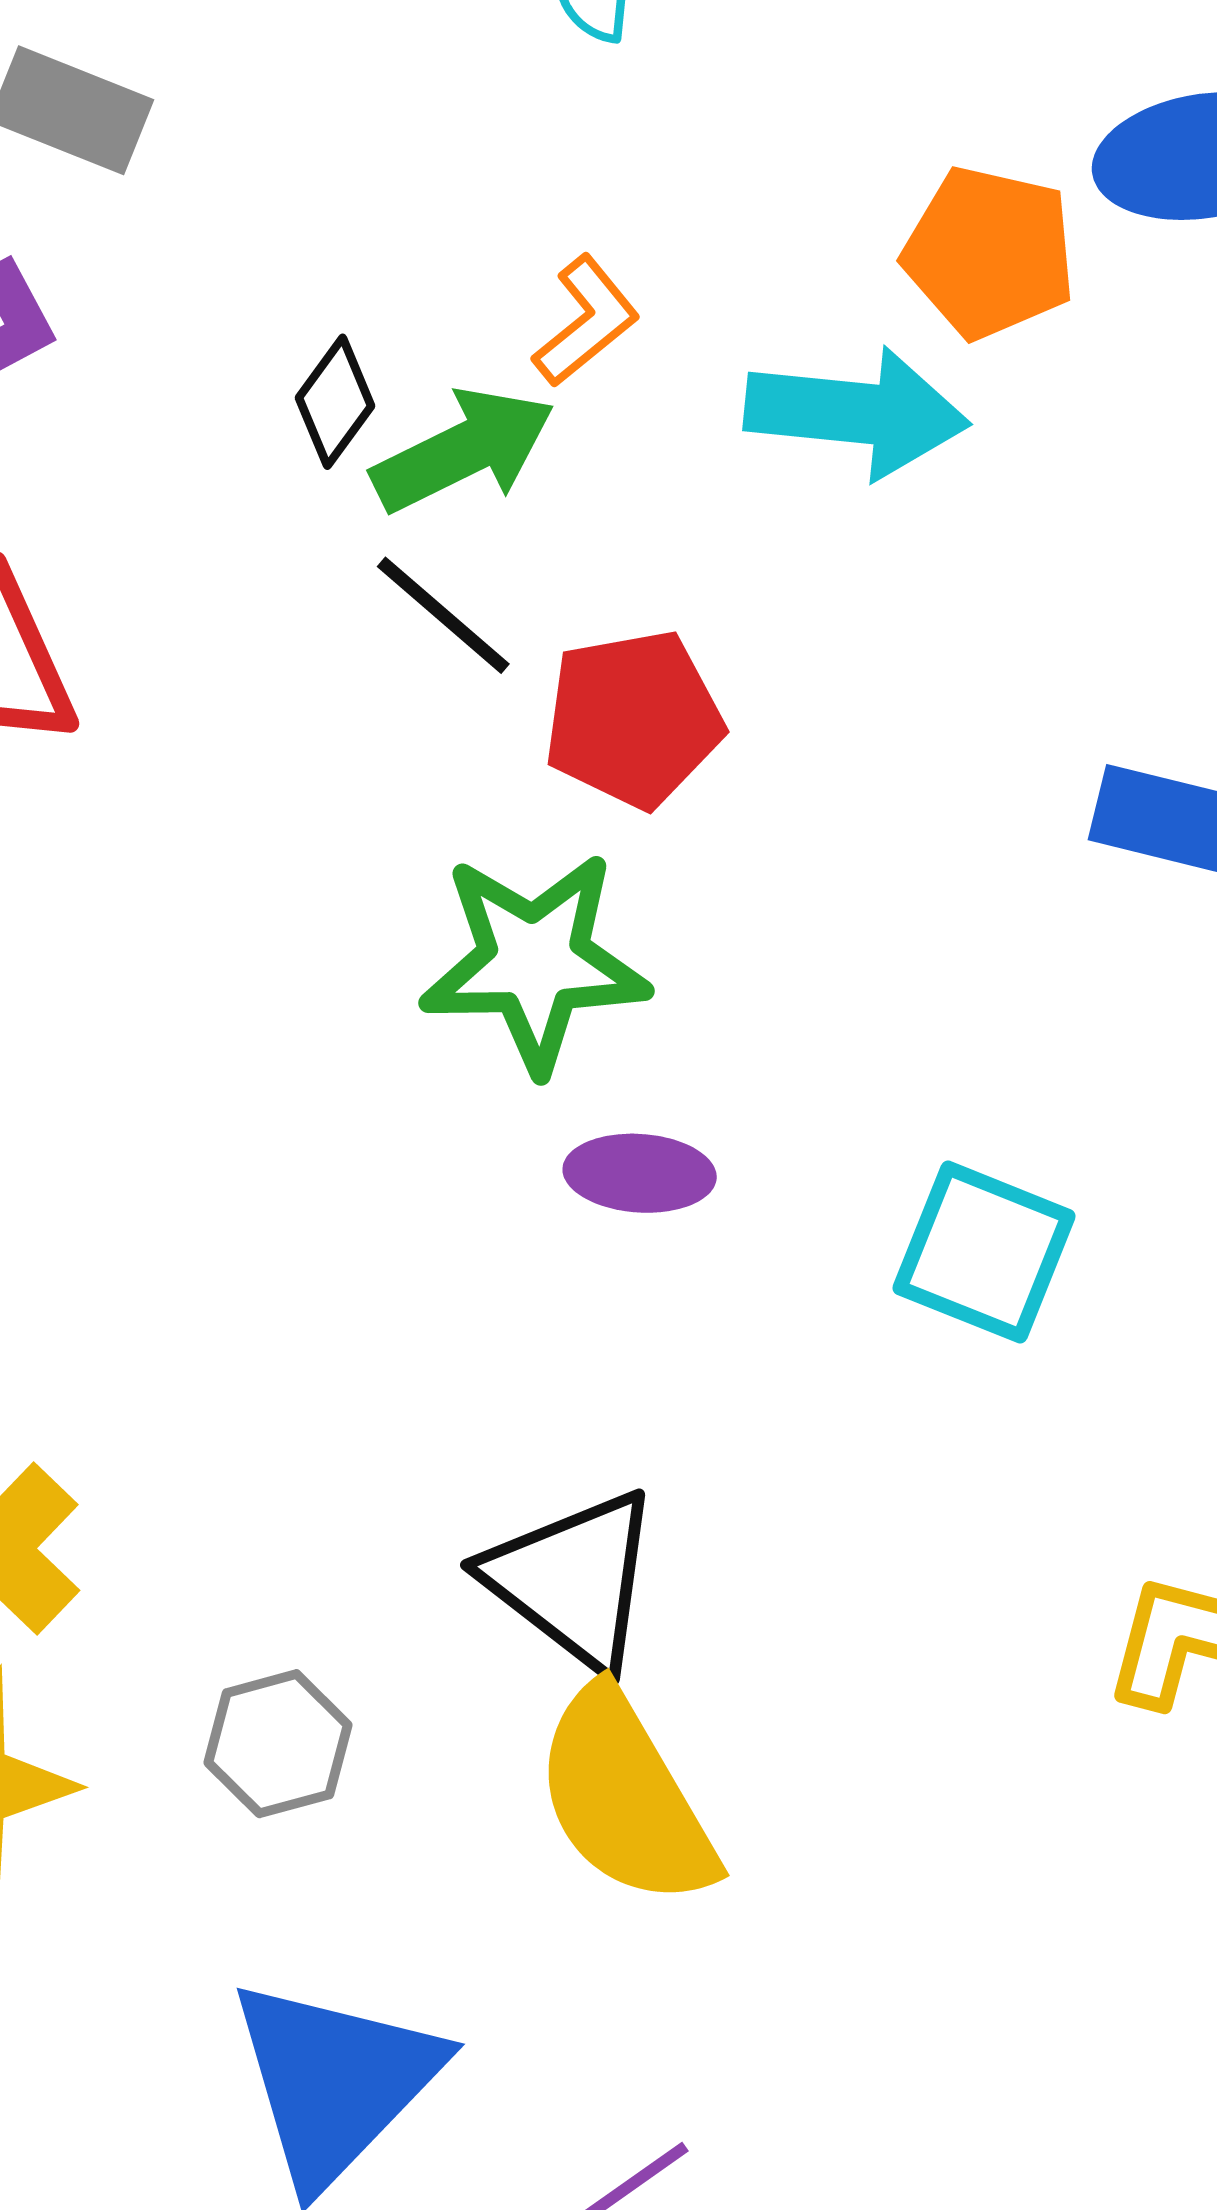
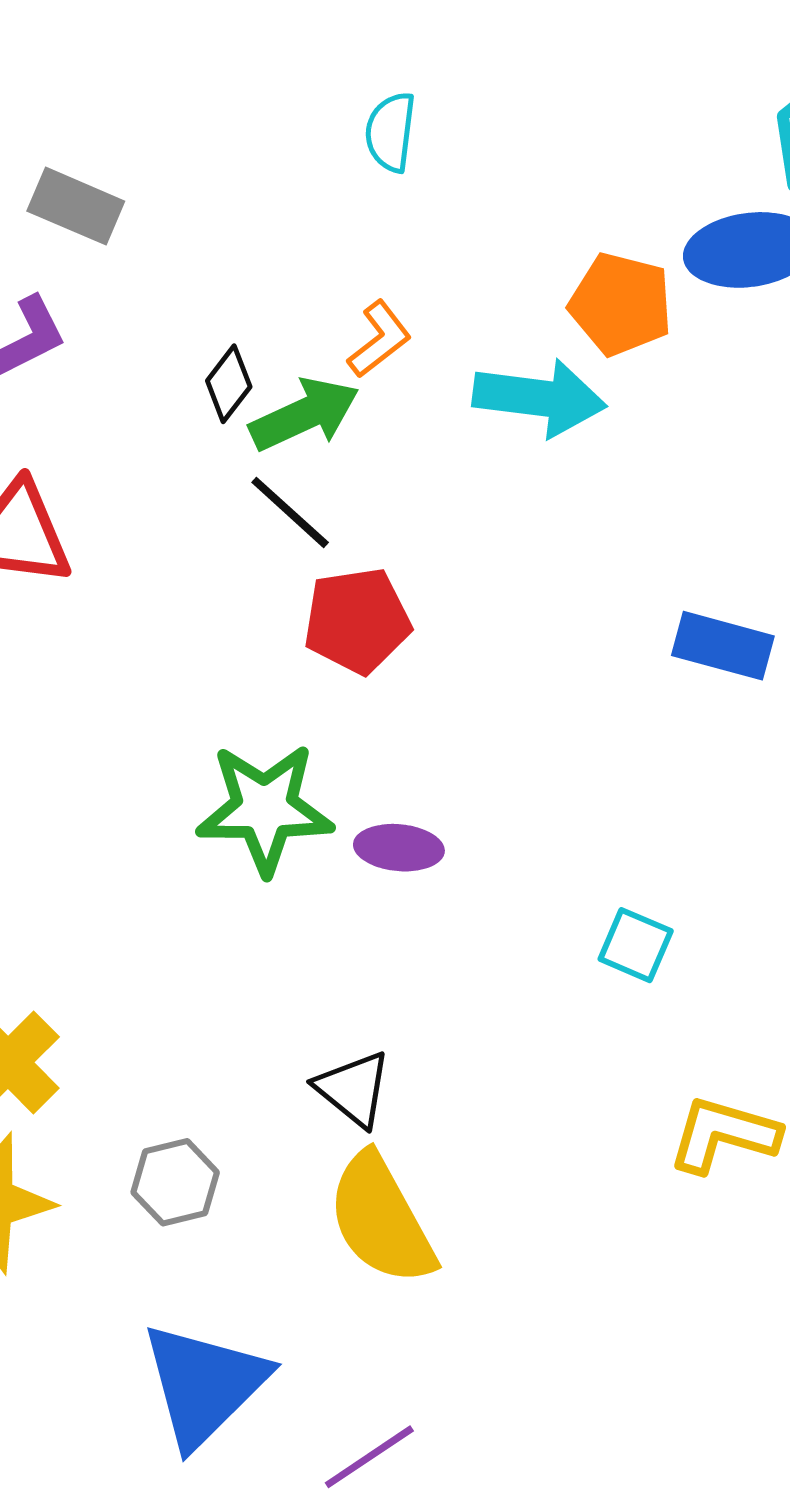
red pentagon: (633, 719) -> (357, 621), moved
green star: (535, 962) -> (265, 809), moved
cyan square: (984, 1252) -> (636, 945), moved, size x0.7
black triangle: (573, 1580) -> (353, 1089), size x0.7

